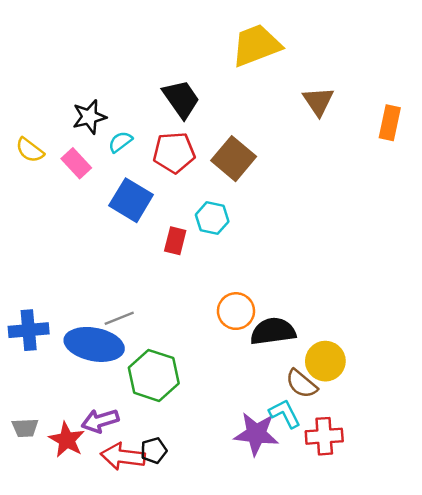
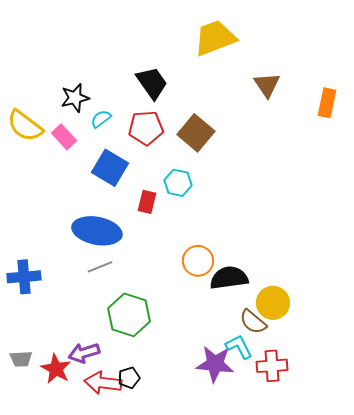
yellow semicircle: (30, 150) -> (25, 126), size x1.5
blue ellipse: (94, 344) -> (97, 231), moved

